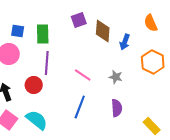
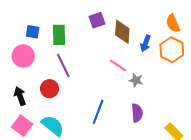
orange hexagon: (153, 62) -> (172, 50), moved
purple line: (47, 63) -> (63, 65), turned -30
pink line: (83, 75) -> (118, 65), moved

